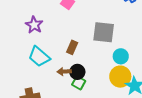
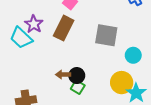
brown rectangle: (72, 47) -> (64, 28), moved, size x1.6
cyan circle: (121, 56) -> (133, 55), moved
cyan trapezoid: (39, 57) -> (21, 38), moved

